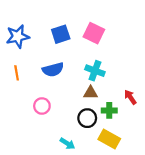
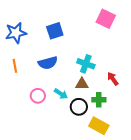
pink square: (94, 33) -> (106, 19), moved
red arrow: (130, 97) -> (113, 79), moved
cyan arrow: (67, 144) -> (61, 94), moved

